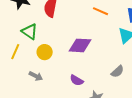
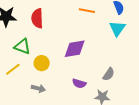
yellow line: (15, 52) -> (13, 69), turned 42
gray semicircle: (117, 71) -> (109, 74), moved

